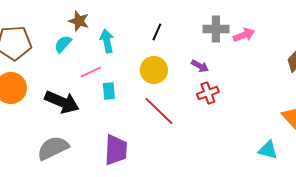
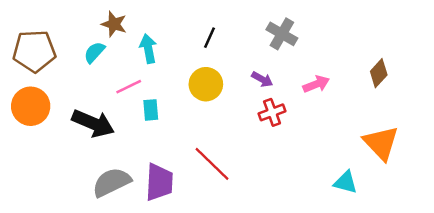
gray cross: (216, 29) -> (282, 34), turned 30
pink arrow: (244, 35) -> (316, 84), moved
red line: (159, 111) -> (212, 164), moved
gray semicircle: (53, 148) -> (112, 182), moved

